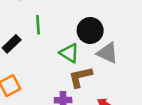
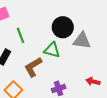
brown L-shape: (80, 77) -> (33, 67), moved

